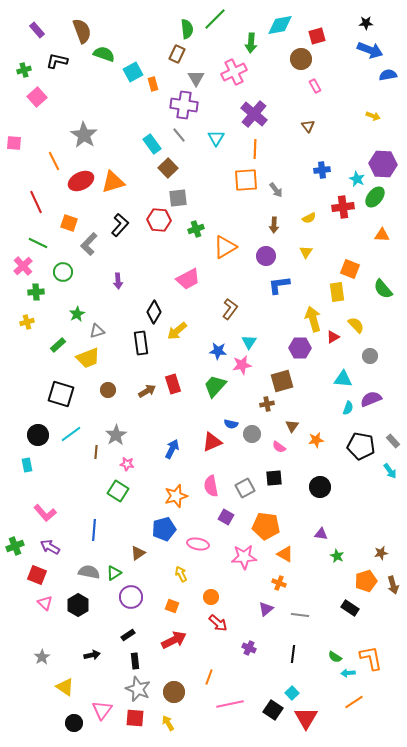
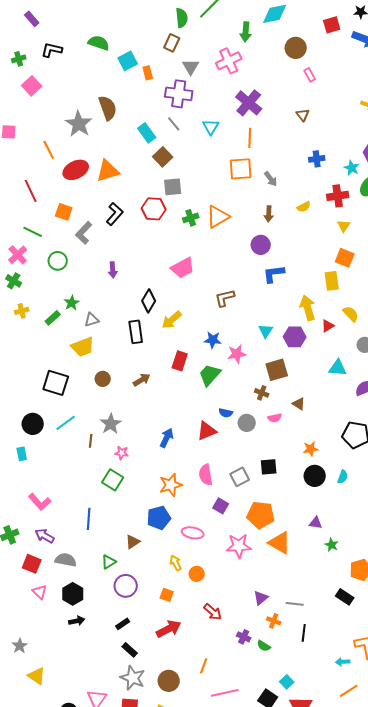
brown semicircle: (82, 31) -> (108, 108), moved
red square: (317, 36) -> (332, 25), moved
orange triangle: (225, 247) -> (218, 217), moved
yellow triangle: (306, 252) -> (344, 226), moved
green cross: (36, 292) -> (14, 281), moved, turned 35
brown L-shape: (230, 309) -> (225, 298), turned -140
cyan triangle: (249, 342) -> (266, 331), moved
green rectangle: (58, 345) -> (53, 318), moved
red rectangle: (173, 384) -> (180, 361), moved, turned 36
brown cross: (267, 404) -> (262, 393), turned 32
cyan semicircle: (348, 408) -> (343, 477), moved
brown triangle: (292, 426) -> (299, 404), moved, turned -32
orange star: (316, 440) -> (311, 449), moved
pink semicircle: (279, 447) -> (275, 418), moved, turned -48
orange triangle: (285, 554) -> (280, 543), size x1.4
gray semicircle: (89, 572) -> (66, 560), moved
orange cross: (279, 583) -> (274, 621), moved
orange circle: (211, 597) -> (197, 574), moved
black line: (293, 654) -> (304, 633), moved
black arrow: (92, 655) -> (77, 621), moved
gray star: (42, 657) -> (20, 646), moved
green semicircle: (335, 657) -> (264, 646), moved
black rectangle: (135, 661) -> (130, 650), turned -42
yellow triangle: (65, 687) -> (37, 676), moved

